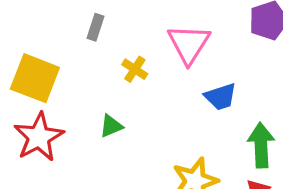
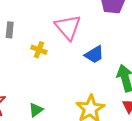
green triangle: (111, 126) -> (36, 110), moved

